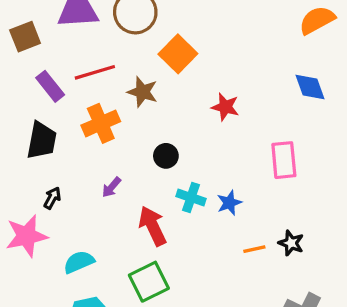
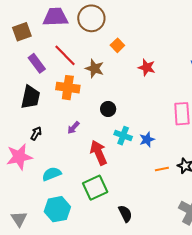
orange square: (178, 54) -> (117, 45), size x0.6
red line: (95, 72) -> (65, 55), turned 60
red star: (225, 107) -> (147, 67), moved
orange cross: (101, 123) -> (68, 88), turned 30

